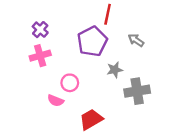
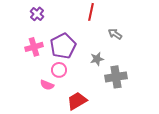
purple cross: (40, 30) -> (37, 14), moved
purple pentagon: (92, 41) -> (63, 46), moved

